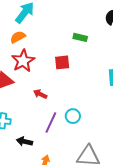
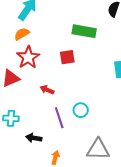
green rectangle: (80, 37) -> (84, 31), size x1.6
purple line: (51, 123) -> (59, 118), turned -40

